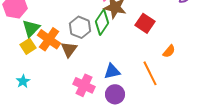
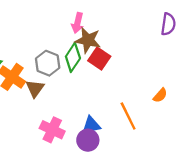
red square: (145, 23) -> (99, 59), moved
orange semicircle: (169, 51) -> (160, 95), moved
blue triangle: (112, 71) -> (91, 125), moved

